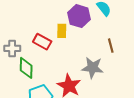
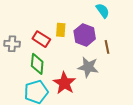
purple hexagon: (79, 16) -> (85, 35), moved
green diamond: (26, 68) -> (37, 64), moved

